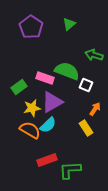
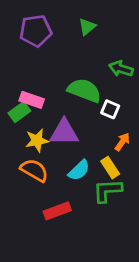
purple pentagon: (31, 27) -> (36, 31), turned 30
pink rectangle: (45, 78) -> (32, 100), moved
purple triangle: (52, 102) -> (64, 132), turned 30
cyan semicircle: (48, 125) -> (79, 170), moved
green L-shape: (70, 170) -> (107, 191), moved

